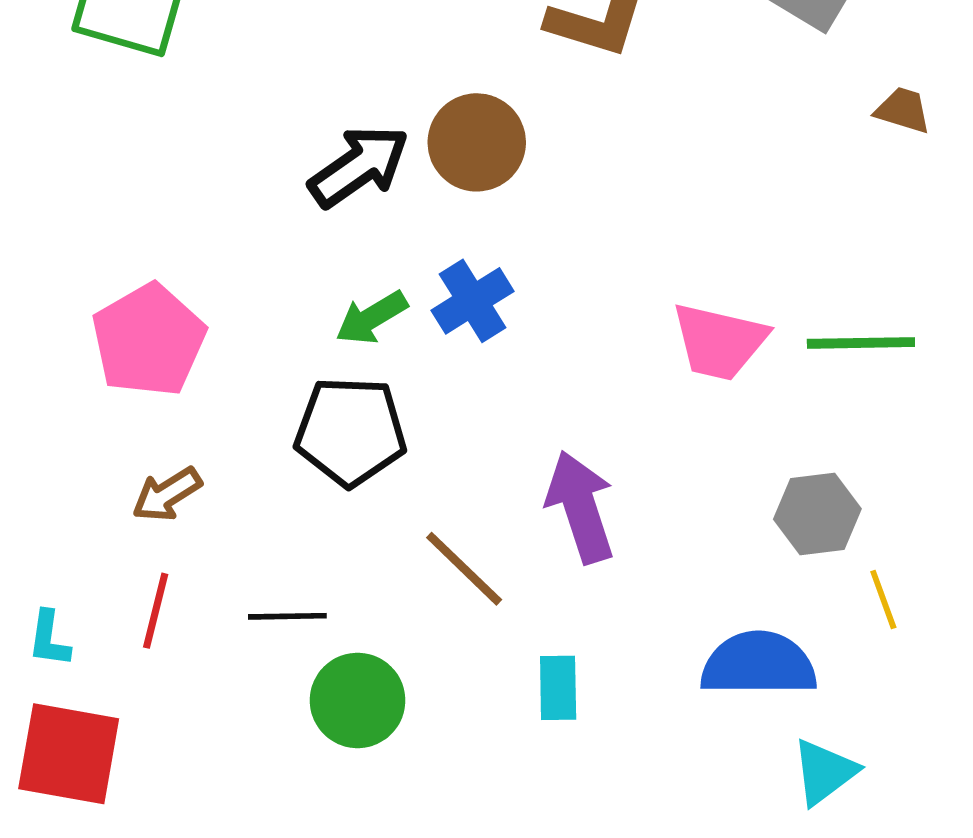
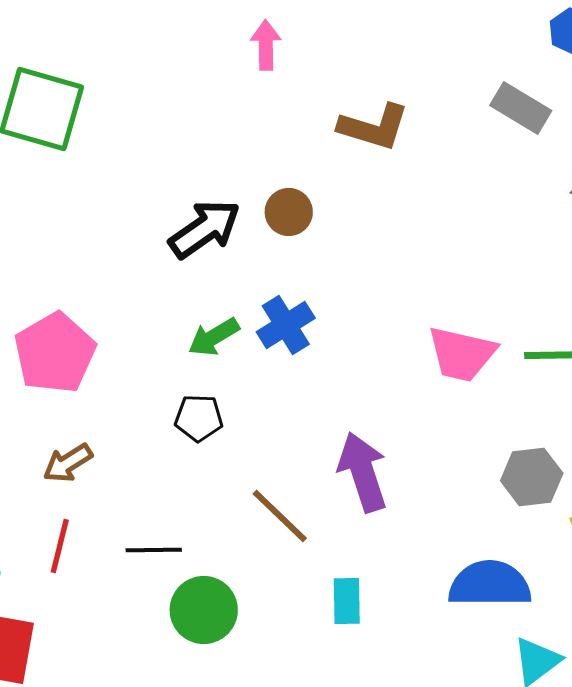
brown circle: (477, 142) -> (289, 212), size x0.7
black pentagon: (351, 431) -> (199, 418), size x0.6

